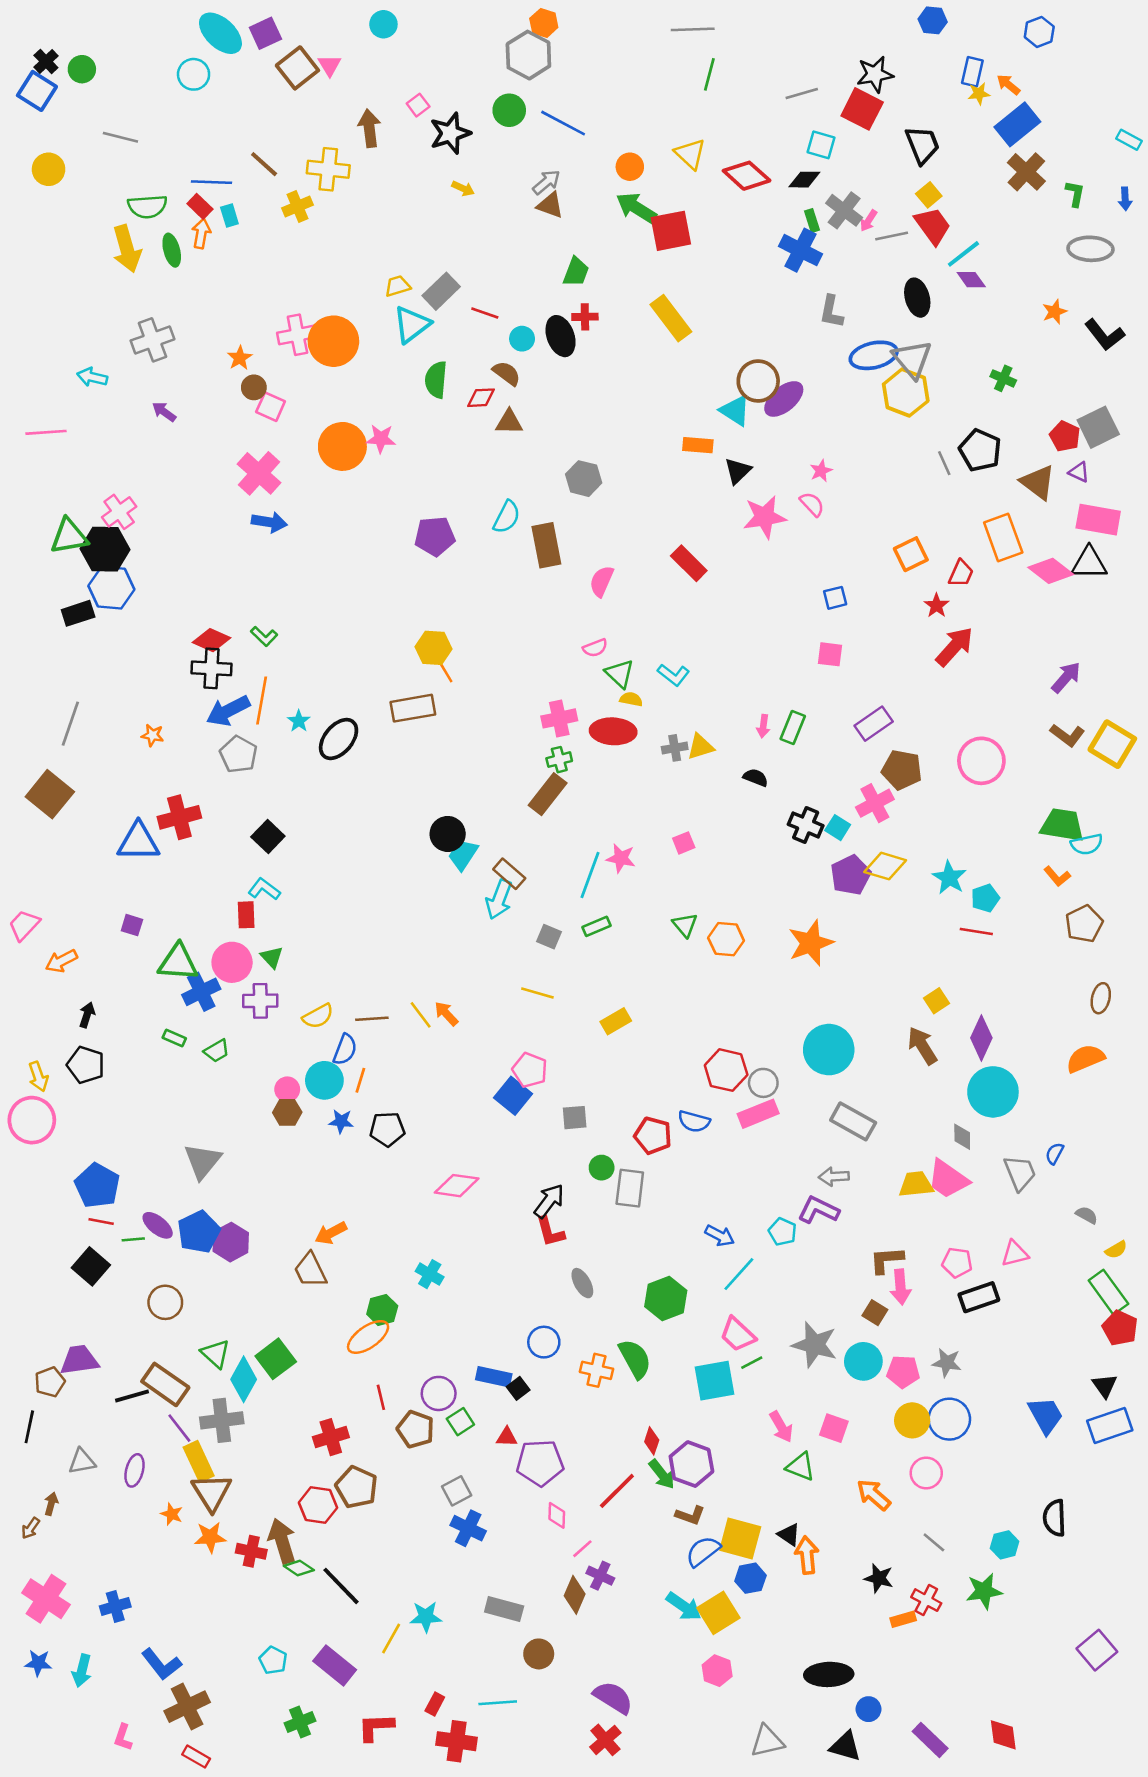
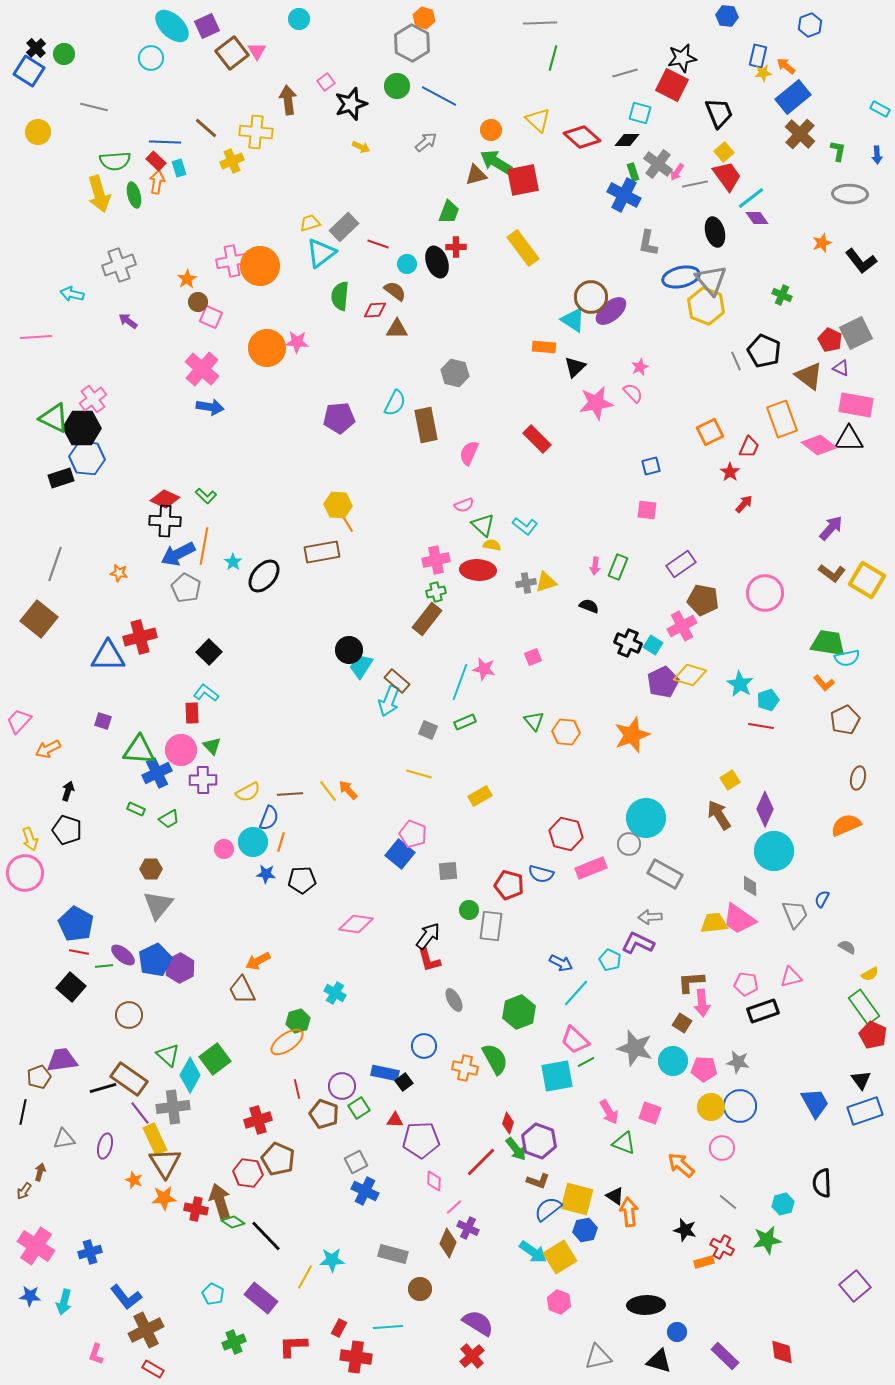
brown triangle: (550, 205) -> (476, 175), moved, turned -35
green triangle: (69, 536) -> (54, 418), turned 36
red arrow: (954, 647) -> (744, 504), size x0.6
gray circle: (763, 1083) -> (629, 844), moved
brown hexagon: (287, 1112) -> (151, 869), moved

